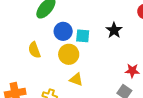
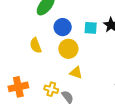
cyan square: (83, 36) -> (91, 28), moved

